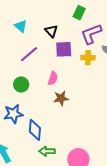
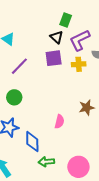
black triangle: (51, 31) -> (57, 37), moved
pink semicircle: (53, 78) -> (59, 122), moved
brown star: (61, 98) -> (87, 108), moved

